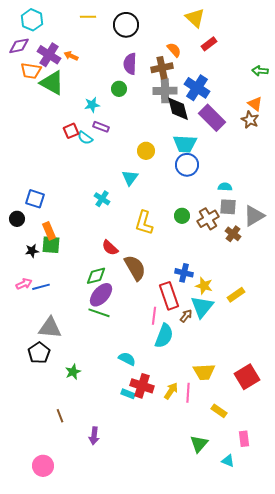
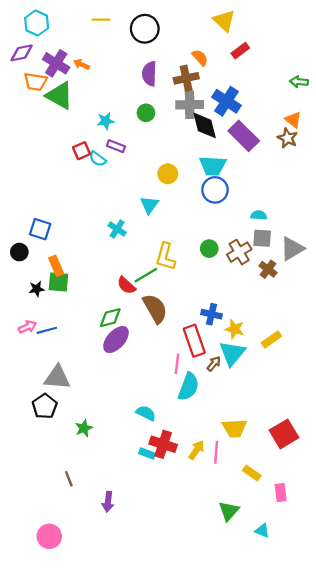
green circle: (119, 89) -> (146, 113), moved
green line: (99, 313) -> (146, 275), moved, turned -50
pink rectangle: (244, 439) -> (281, 493), moved

